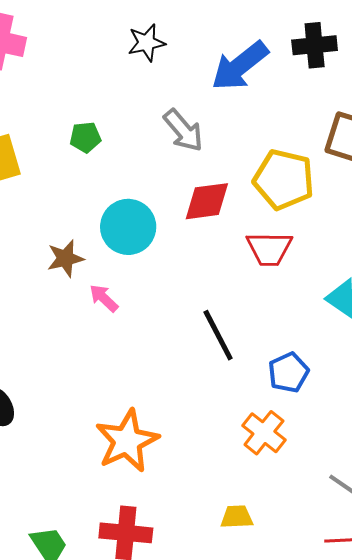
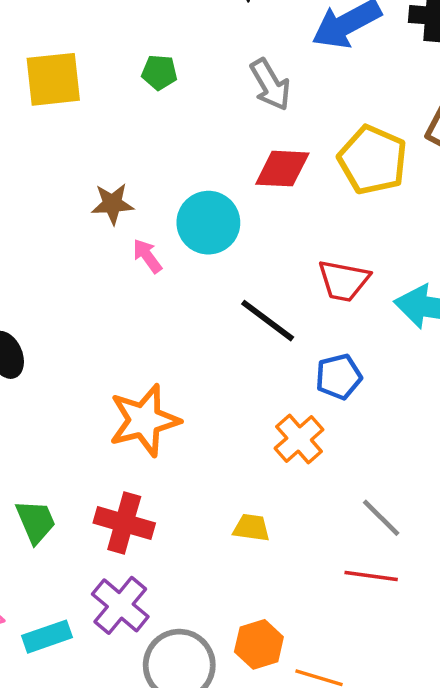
cyan circle: (128, 227) -> (208, 223), moved
red trapezoid: (269, 249) -> (344, 281), moved
black line: (218, 335) -> (268, 321), turned -36

